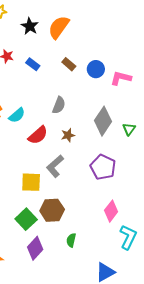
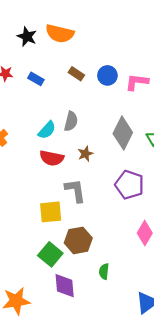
orange semicircle: (59, 27) -> (60, 34), turned -105
cyan semicircle: (17, 115) -> (47, 130), moved
red semicircle: (38, 135) -> (52, 158), turned 60
gray L-shape: (55, 166) -> (75, 191), turned 130
purple diamond: (35, 248) -> (65, 286), turned -40

